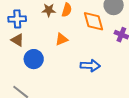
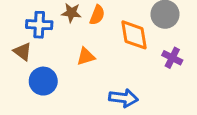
blue cross: (17, 19) -> (39, 25), moved

